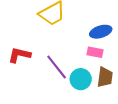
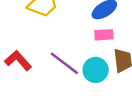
red L-shape: (19, 55) -> (18, 60), turned 50

